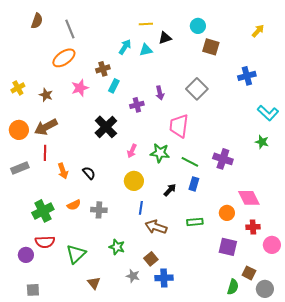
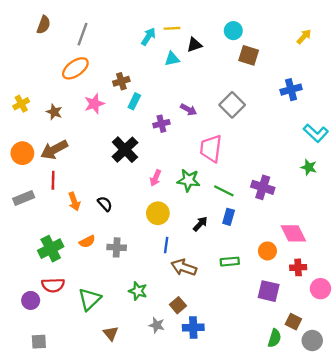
gray line: (70, 29) -> (82, 34), turned 42
cyan arrow: (125, 47) -> (148, 37), moved
purple arrow: (160, 93) -> (189, 110), turned -48

